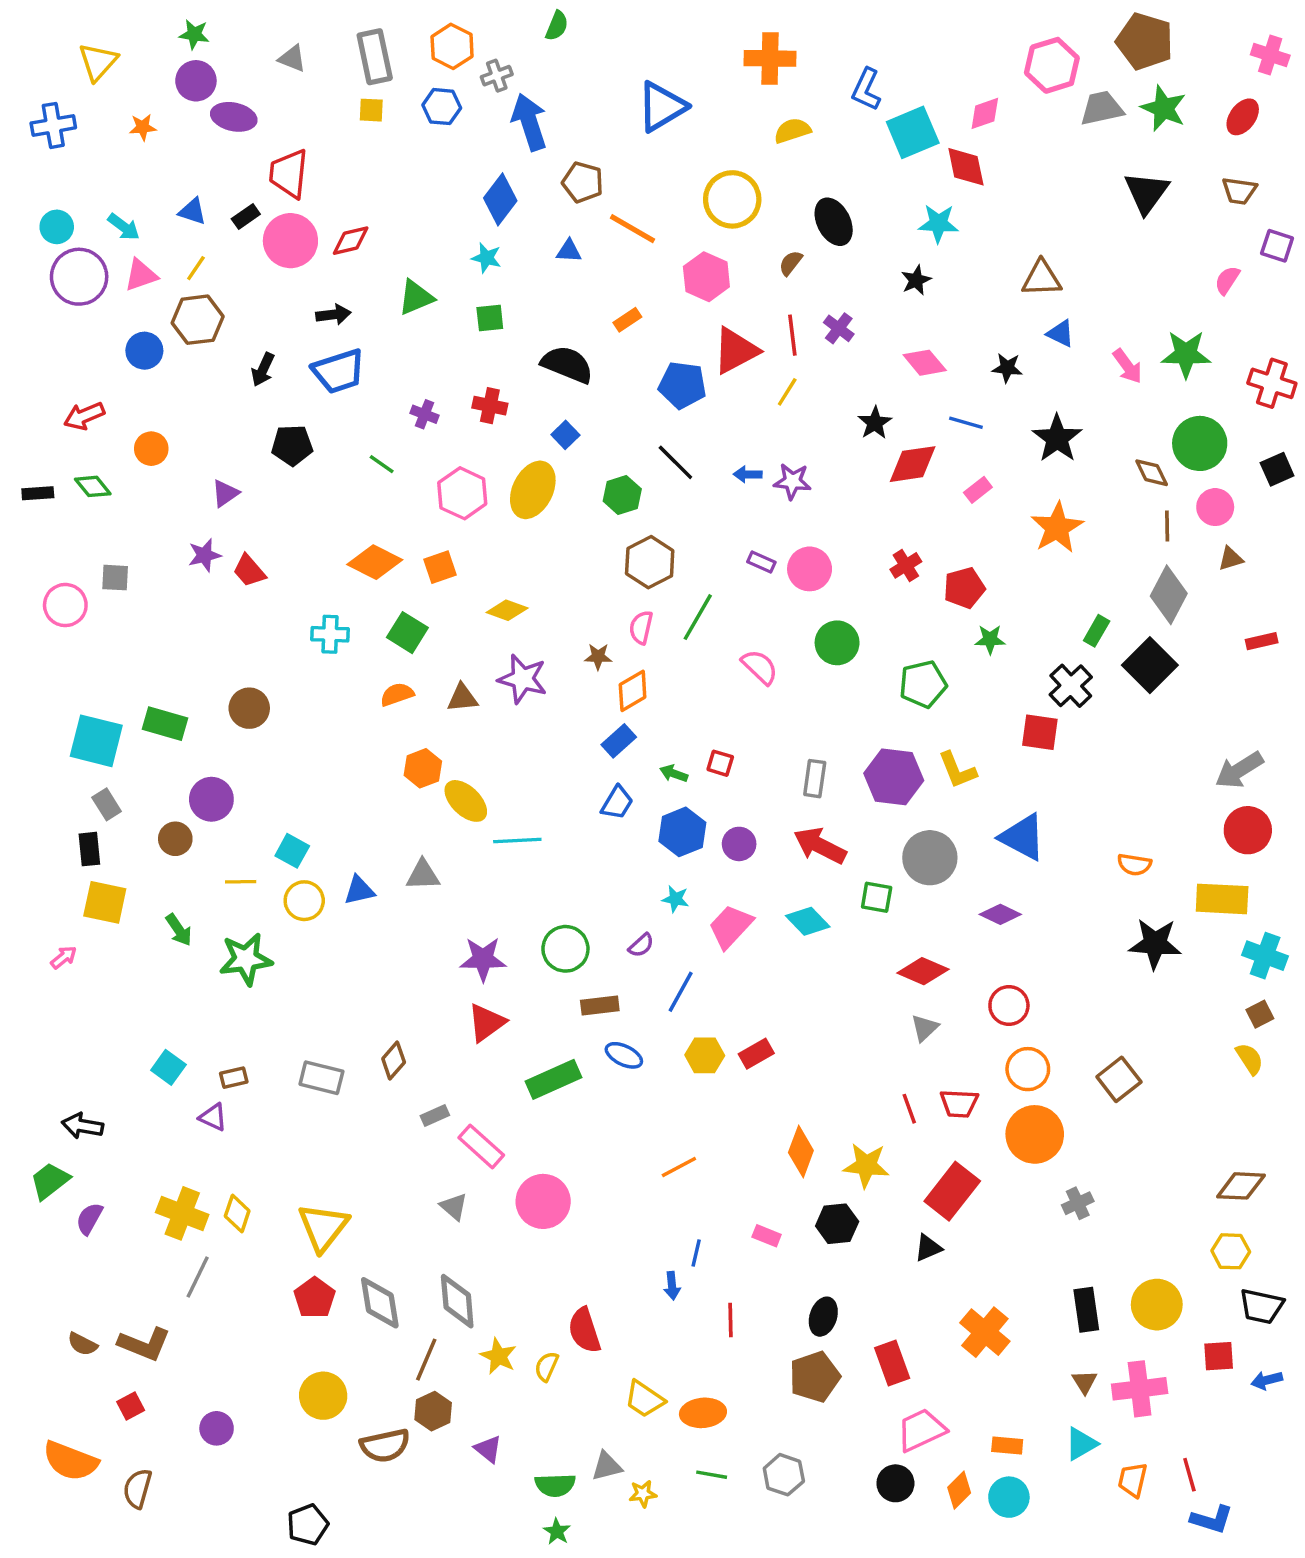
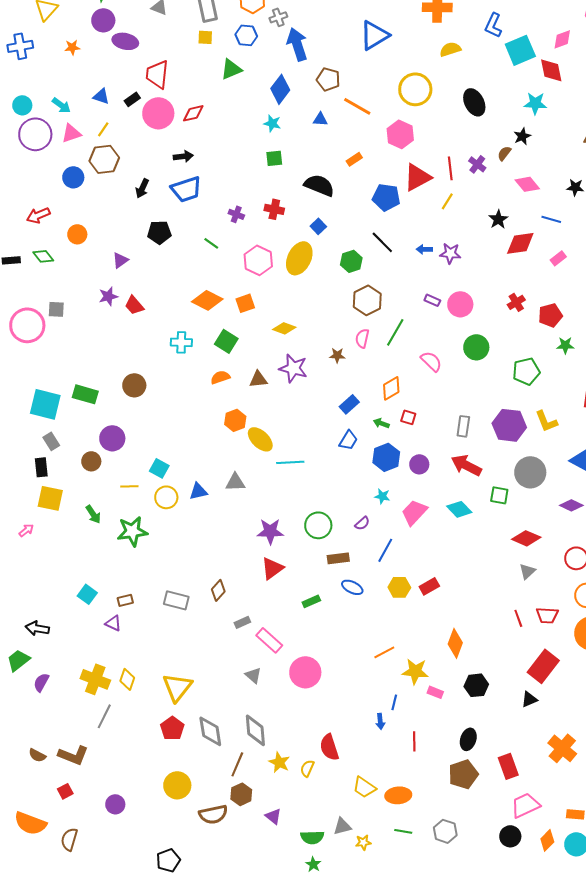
brown semicircle: (791, 263) -> (504, 153), moved
green triangle: (416, 297) -> (231, 69), moved
pink circle: (65, 605) -> (27, 325), size x1.4
orange diamond: (633, 691) -> (391, 388), moved
green rectangle: (553, 1079) -> (311, 601), size x0.6
yellow star: (866, 1165) -> (415, 671), moved

